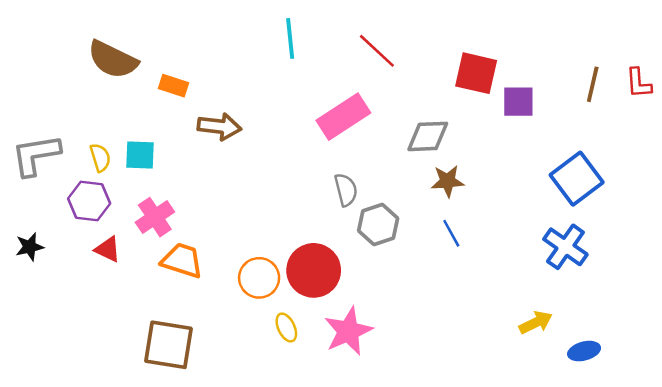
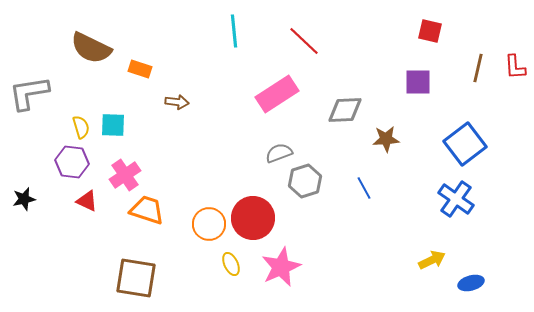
red square: (476, 73) -> (430, 31), moved, size x0.7
brown arrow: (219, 127) -> (177, 102), size x0.7
gray L-shape: (36, 155) -> (29, 93), moved
brown star: (448, 181) -> (386, 139), moved
gray semicircle: (346, 190) -> (279, 153), turned -96

